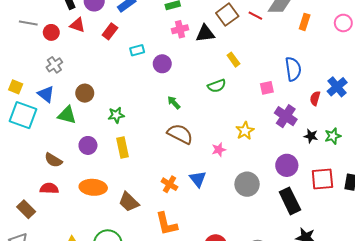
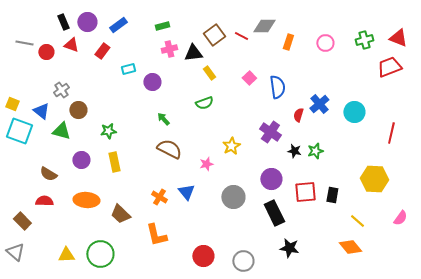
yellow rectangle: (233, 60) -> (209, 73), moved
gray cross: (54, 65) -> (61, 90), moved
pink square: (267, 88) -> (249, 78), moved, turned -32

